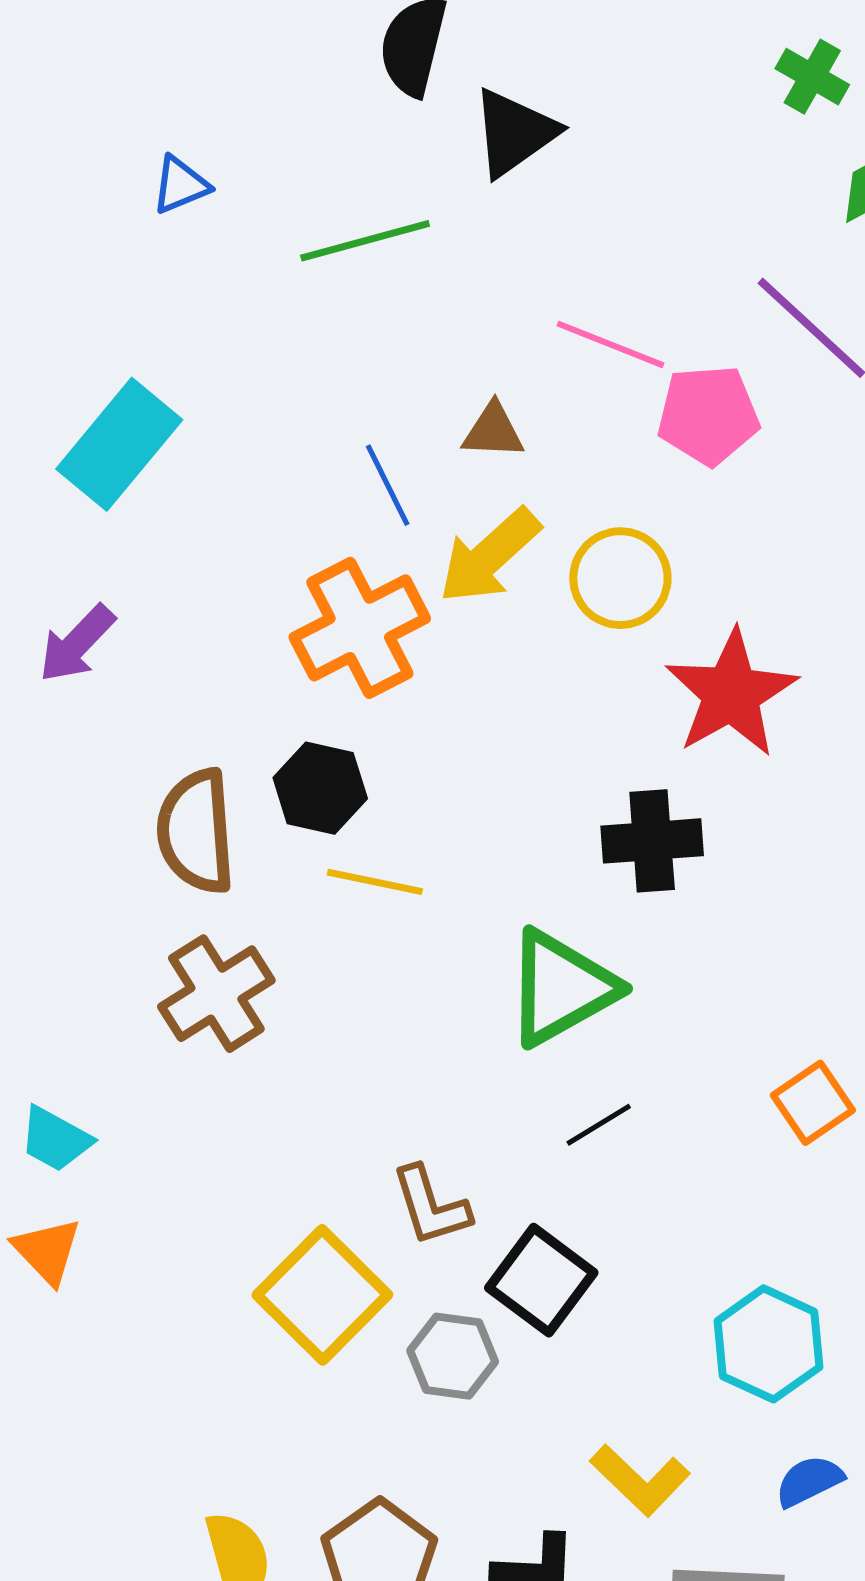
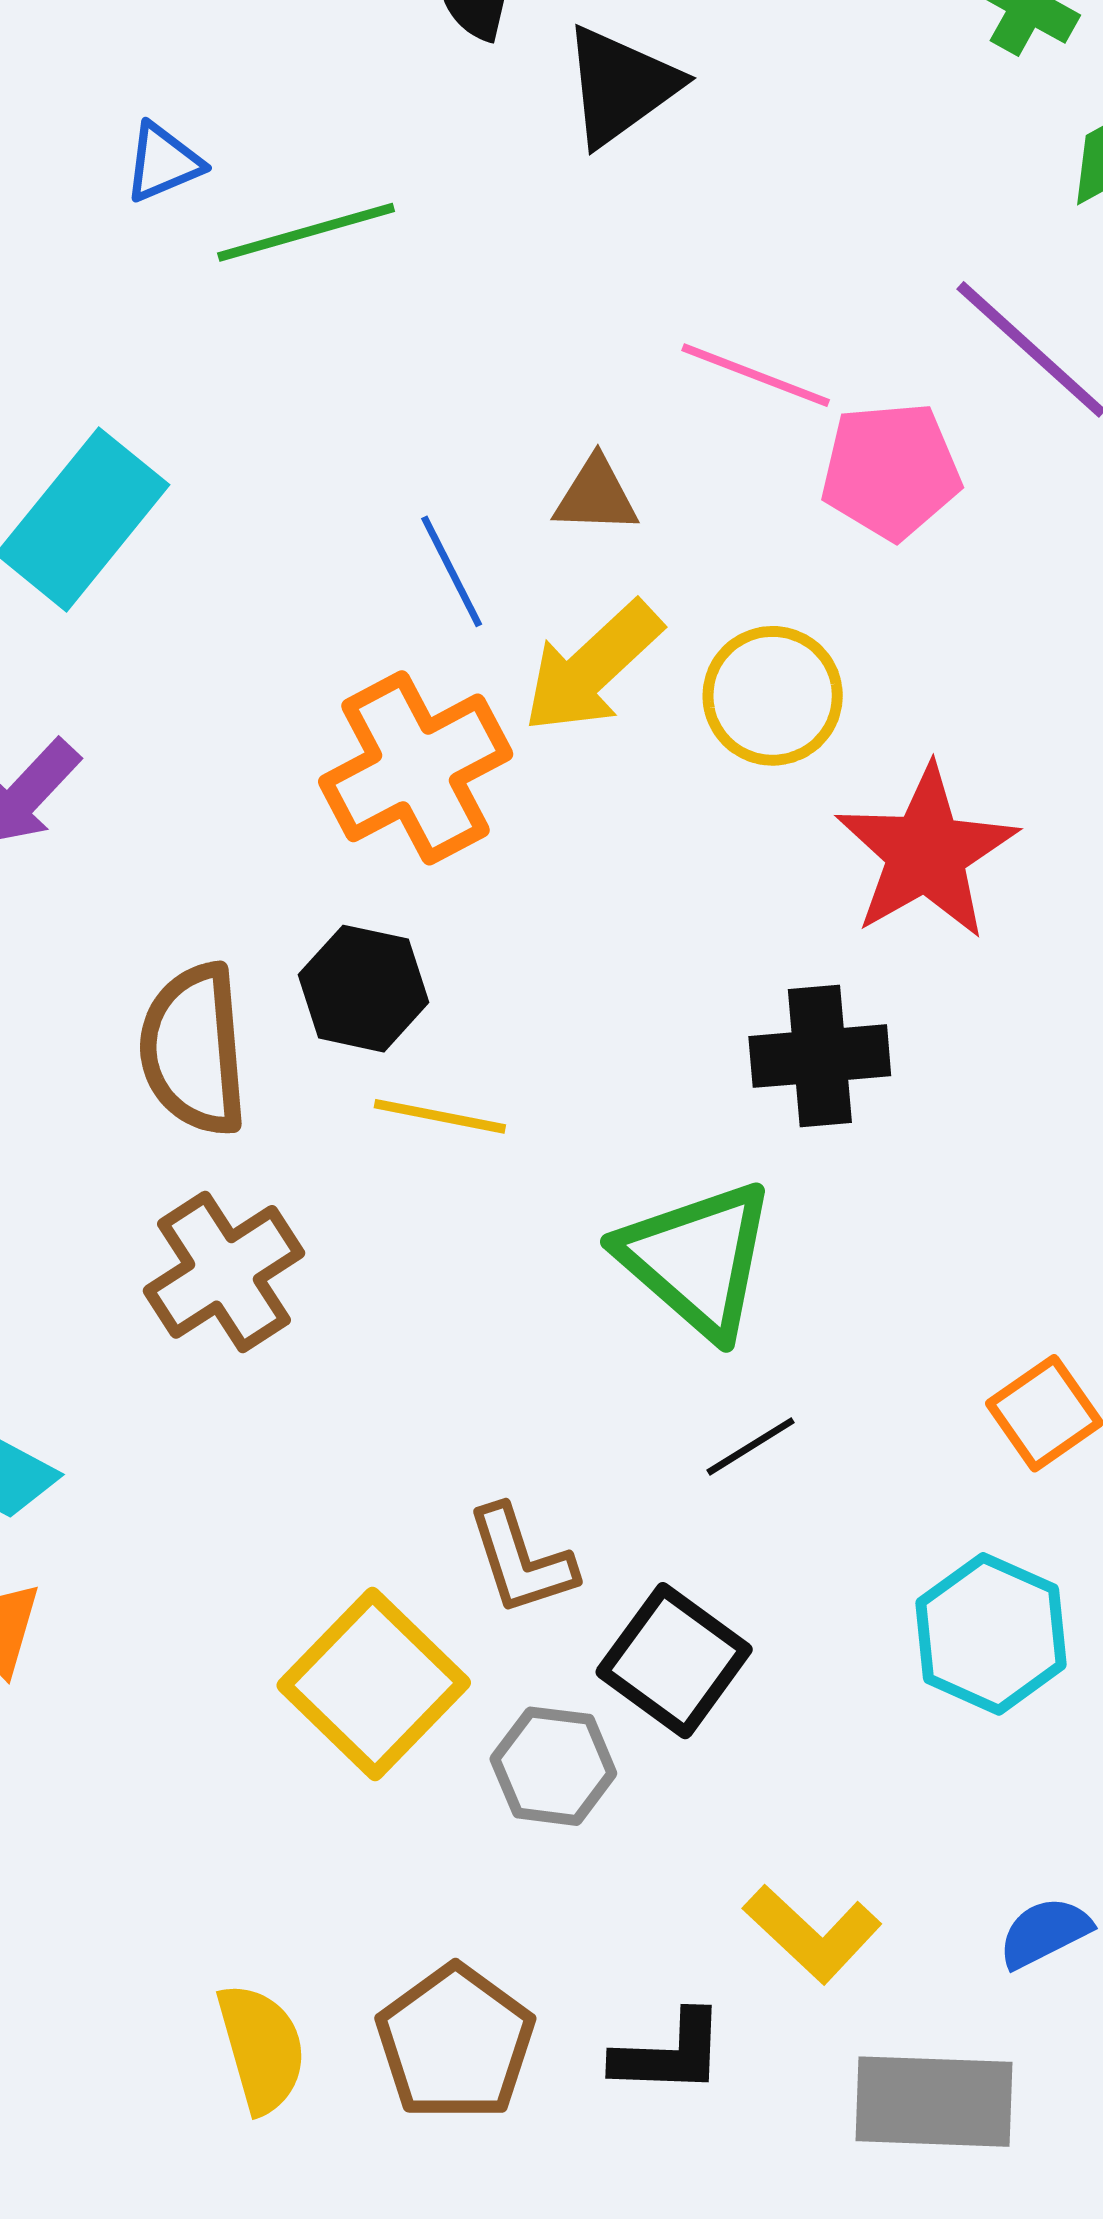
green line: (365, 241) -> (306, 232), moved
green triangle: (561, 988) -> (697, 1259), turned -49
cyan hexagon: (769, 1344) -> (991, 1634), moved

